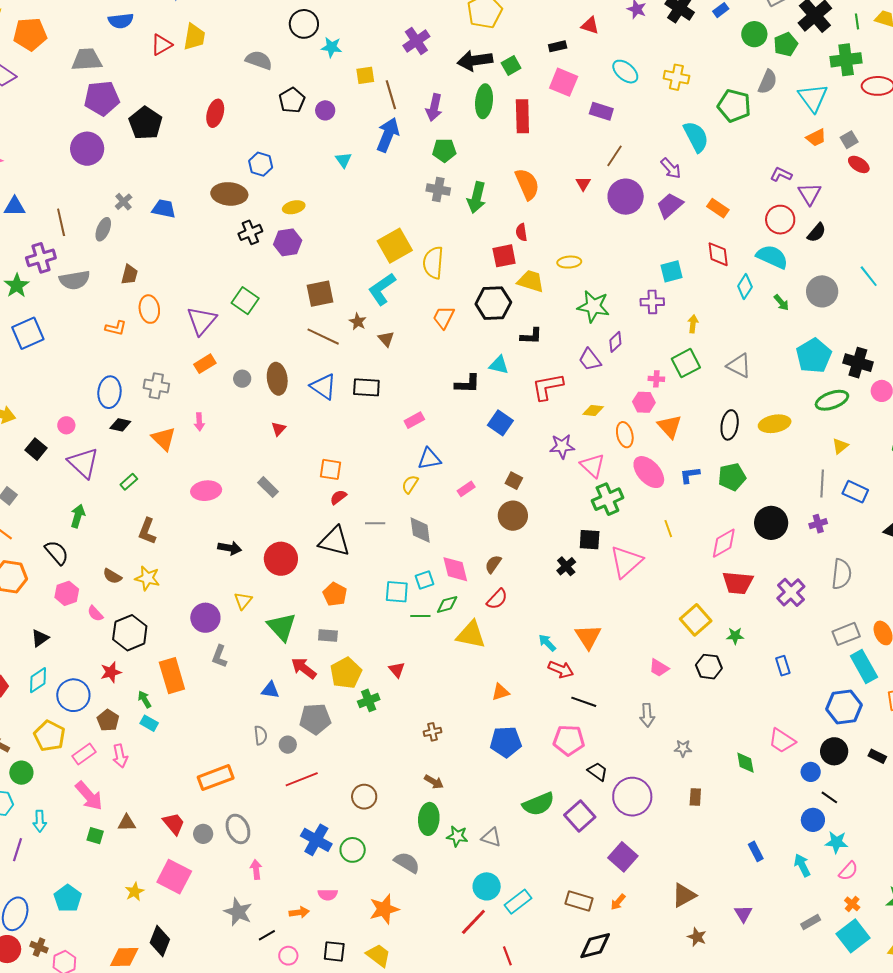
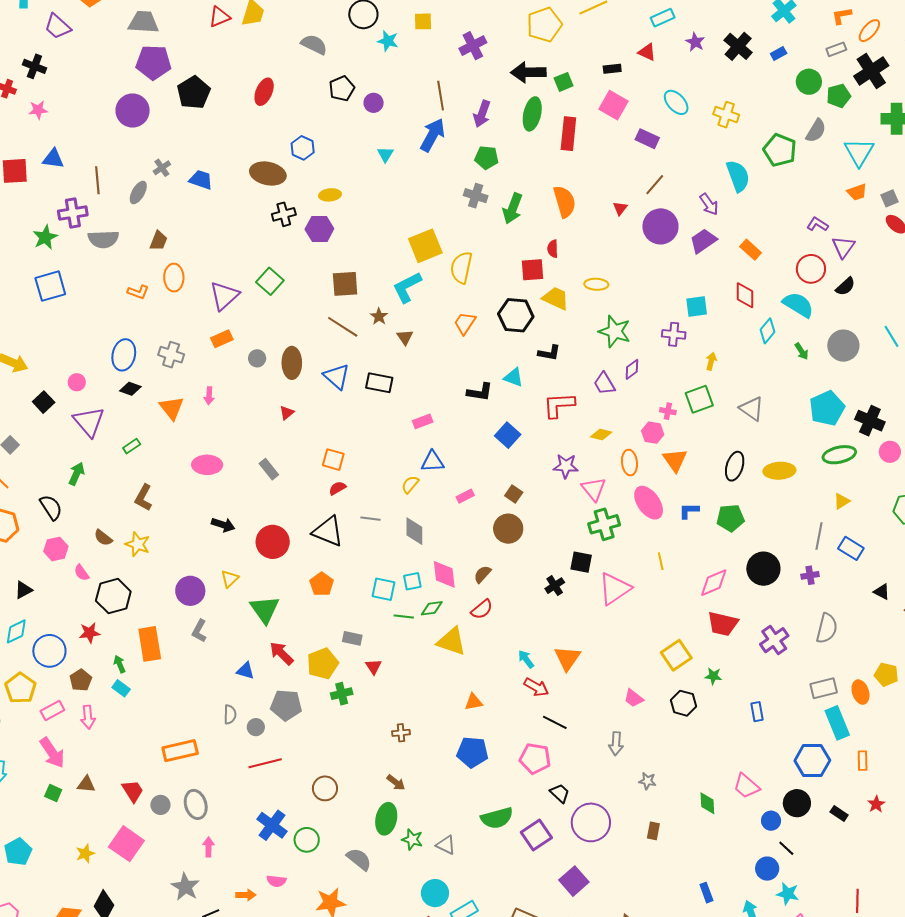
yellow square: (365, 75) -> (423, 21), moved
gray rectangle: (328, 636) -> (352, 638), moved

